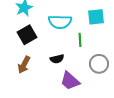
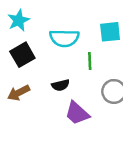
brown arrow: (24, 65) -> (19, 93), turned 36

